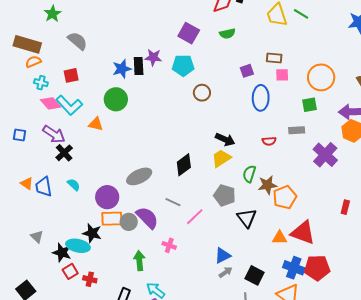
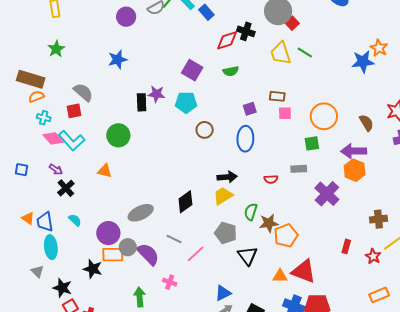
gray semicircle: (77, 41) -> (83, 92), moved
blue star: (122, 69) -> (118, 60), moved
blue ellipse: (261, 98) -> (245, 139), moved
orange triangle: (96, 124) -> (105, 171), moved
purple arrow: (54, 134) -> (56, 169), size x0.6
black arrow: (225, 139) -> (227, 177), turned -30
gray circle: (129, 222) -> (128, 247), moved
cyan ellipse: (78, 246) -> (51, 247), moved, turned 70

